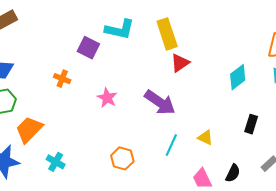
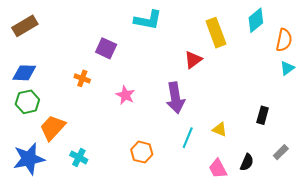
cyan L-shape: (120, 29) -> (148, 20), moved
yellow rectangle: (167, 34) -> (216, 33), moved
cyan diamond: (238, 77) -> (256, 20), moved
purple arrow: (160, 102) -> (175, 98), turned 48

